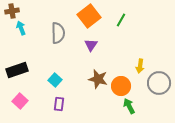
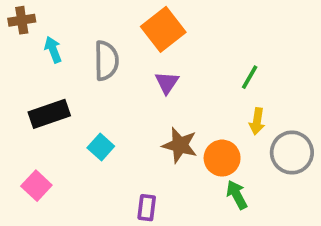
green line: (121, 20) -> (250, 77), moved
cyan arrow: (21, 28) -> (53, 50), moved
black rectangle: (17, 70) -> (49, 114), moved
purple rectangle: (59, 104) -> (147, 208), moved

